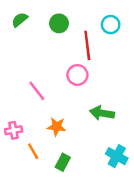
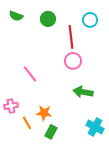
green semicircle: (20, 20) -> (16, 16), turned -120
pink circle: (77, 75) -> (73, 61), moved
orange star: (57, 127) -> (44, 113), moved

